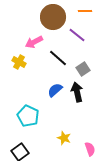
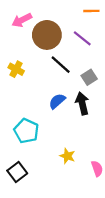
brown circle: (53, 17) -> (47, 35), moved
pink arrow: (34, 42) -> (22, 20), moved

